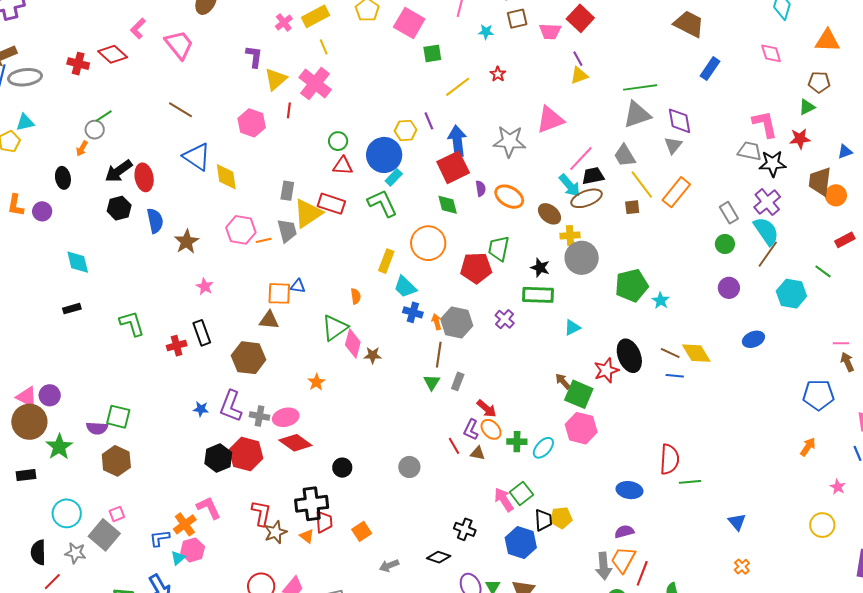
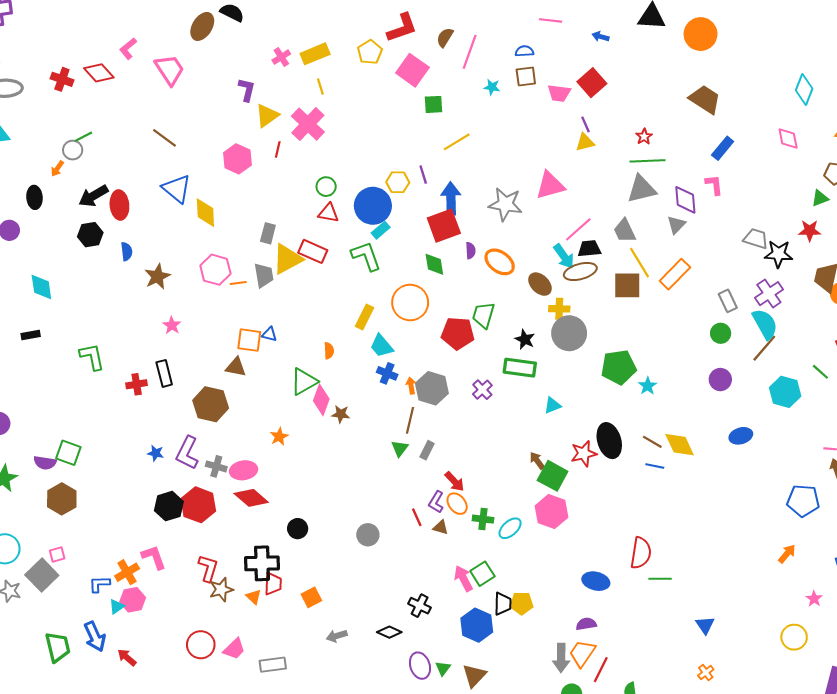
red star: (498, 74) -> (644, 137), moved
pink L-shape: (765, 124) -> (714, 185), moved, size x0.7
brown square: (632, 207) -> (627, 285), size x1.8
blue semicircle: (155, 221) -> (127, 251), size x0.7

